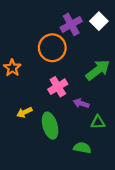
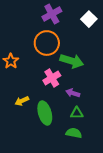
purple cross: (71, 24) -> (52, 14), moved
green arrow: (98, 70) -> (72, 61), moved, turned 55
green triangle: (98, 122) -> (77, 113), moved

